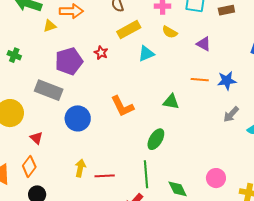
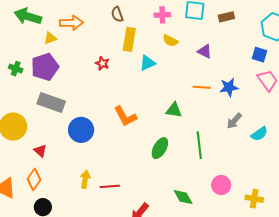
yellow rectangle: (129, 30) -> (129, 39), turned -50
purple pentagon: (69, 61) -> (45, 67), moved
green line: (146, 174) -> (199, 145), moved

